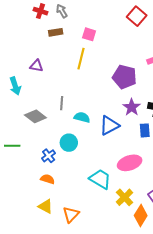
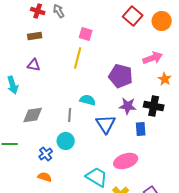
brown rectangle: (56, 32) -> (35, 36), moved
gray line: (62, 103) -> (70, 115), moved
purple star: (132, 107) -> (128, 106), turned -30
gray diamond: (35, 116) -> (33, 115), turned -45
cyan semicircle: (82, 117) -> (88, 100), moved
blue triangle: (109, 125) -> (106, 124), turned -35

